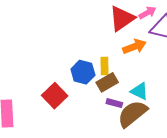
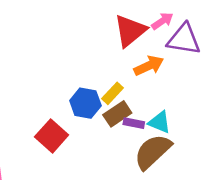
yellow rectangle: (105, 66) -> (113, 93), turned 48
purple rectangle: (114, 103) -> (134, 123), moved

